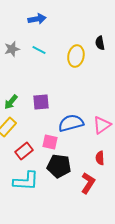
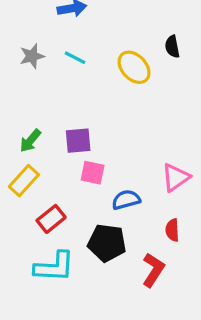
yellow ellipse: (76, 56) -> (134, 67), turned -55
blue semicircle: (71, 123) -> (126, 200), moved, size x0.7
pink square: (50, 142) -> (93, 173), moved

